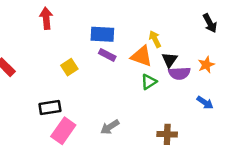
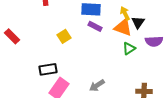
yellow arrow: (155, 39) -> (125, 13), moved
black triangle: (170, 60) -> (138, 22), moved

